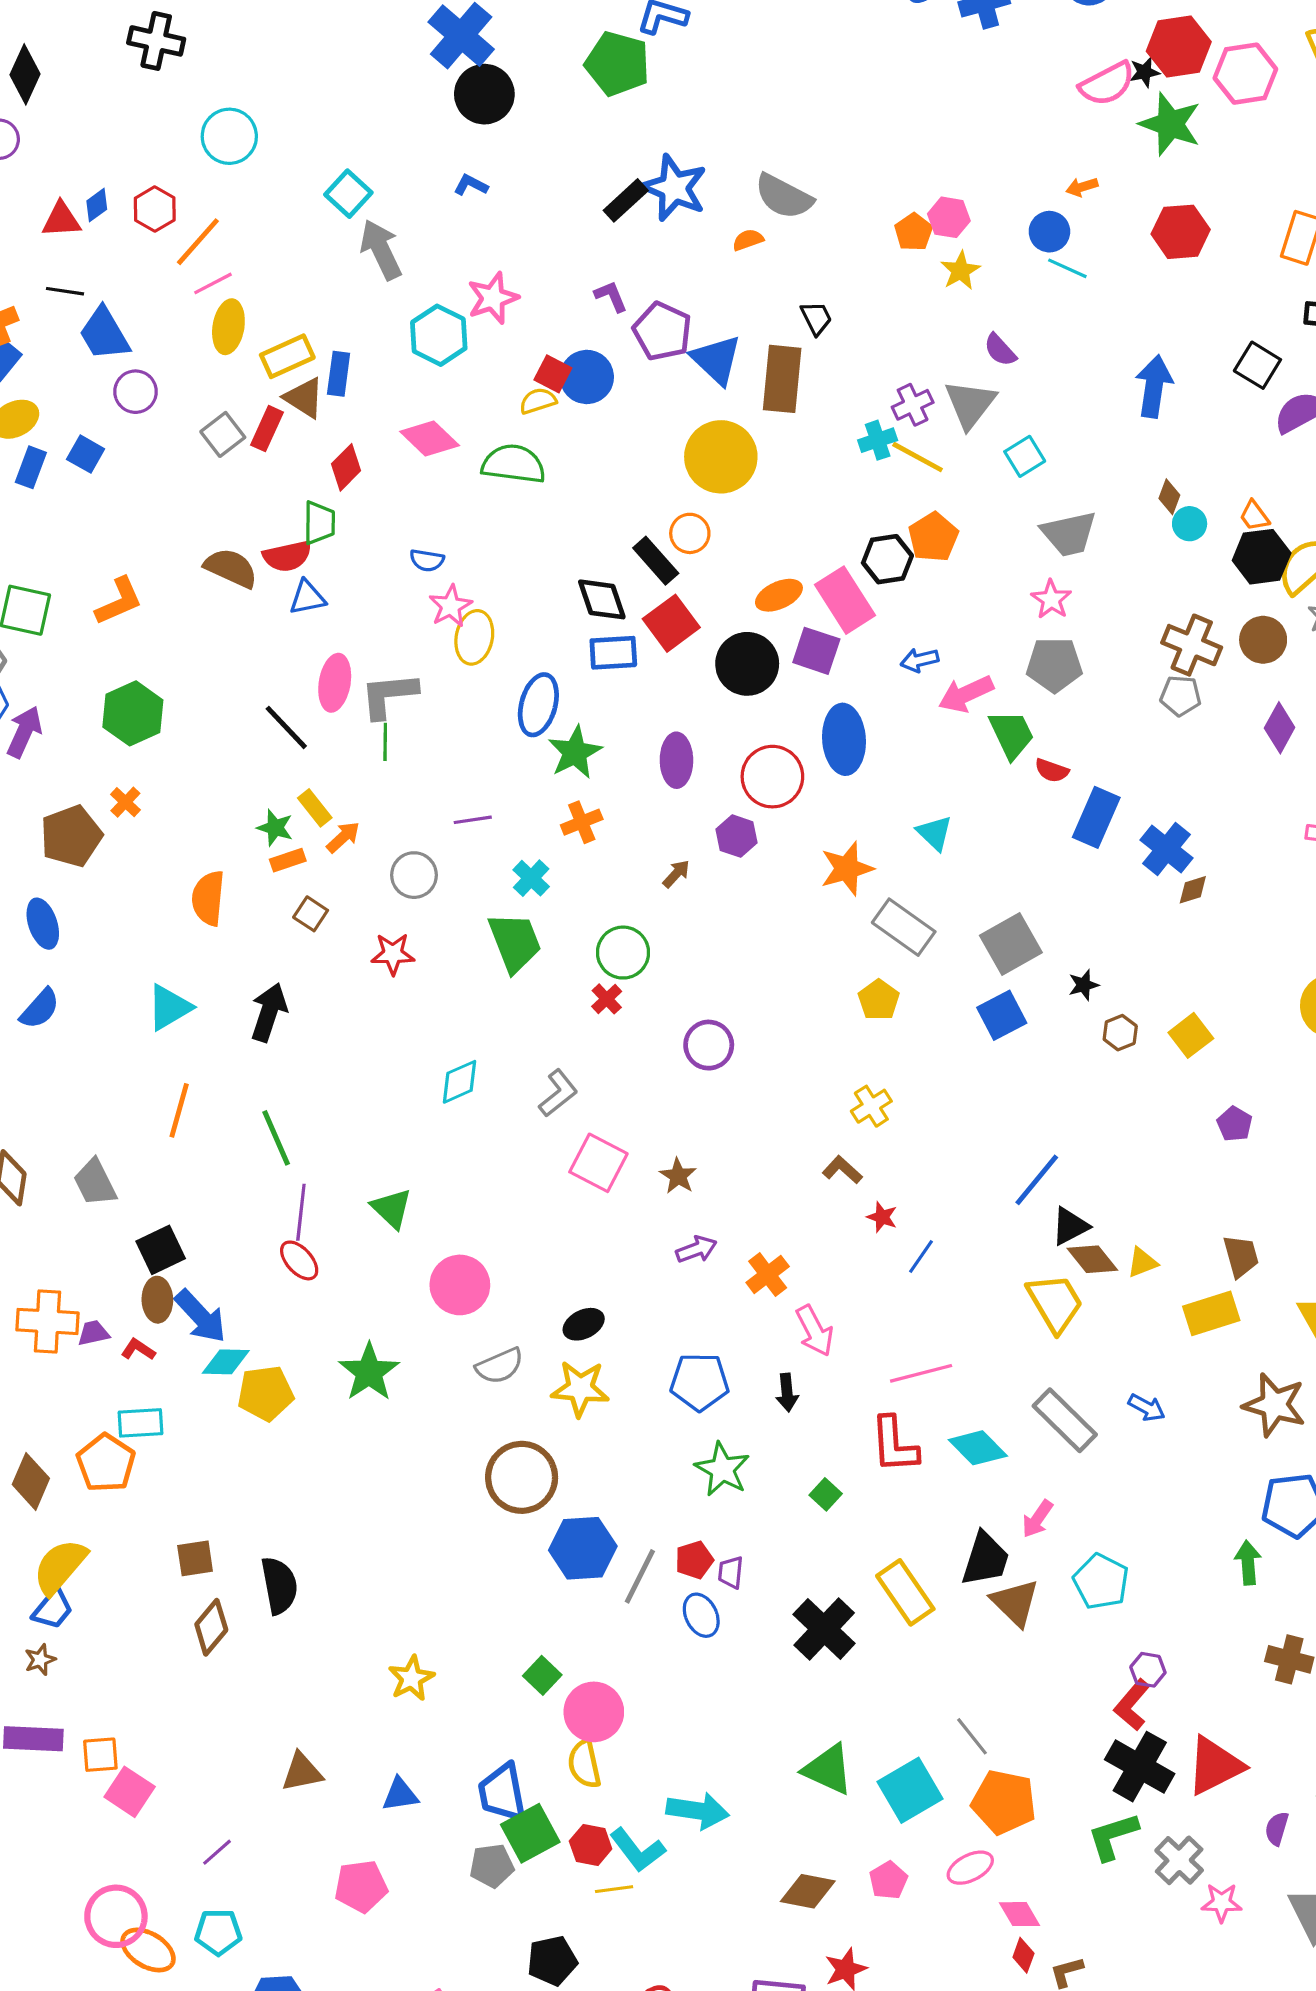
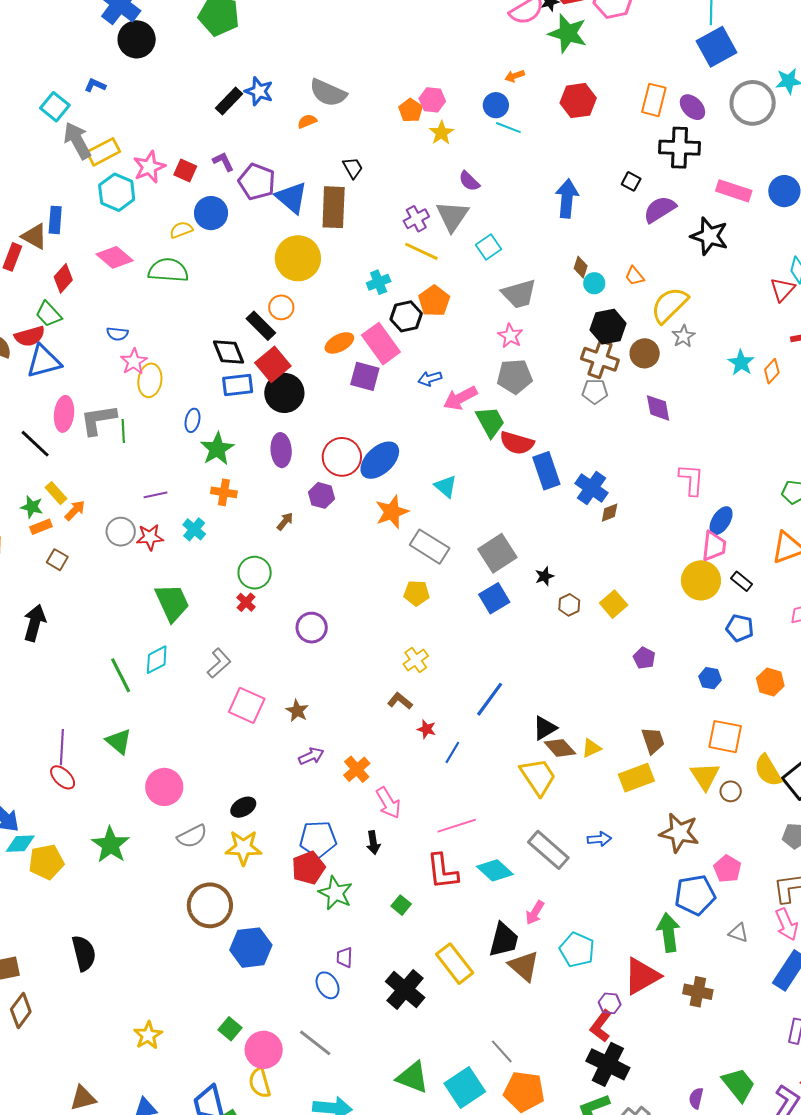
blue L-shape: (471, 185) -> (95, 85), moved
blue star: (674, 188) -> (259, 91), size x0.7
yellow rectangle: (287, 356) -> (103, 152), moved
black square: (1257, 365) -> (631, 181), size x0.7
red square: (553, 374) -> (185, 170), moved
cyan cross: (878, 440) -> (379, 282), moved
green trapezoid: (319, 523) -> (49, 314), turned 140
black hexagon: (1262, 557) -> (608, 327), moved
blue triangle: (307, 597) -> (44, 361), size x1.5
black circle: (747, 664) -> (284, 393), moved
blue ellipse: (538, 705) -> (192, 420), size x0.6
purple diamond: (1280, 728) -> (658, 408), turned -36
blue ellipse: (844, 739) -> (380, 460), moved, turned 54
green line: (385, 742) -> (123, 431), moved
red semicircle: (1052, 770) -> (517, 443), size x1.6
blue rectangle: (1096, 817) -> (546, 471), turned -39
orange cross: (582, 822) -> (224, 492), turned 35
green trapezoid: (515, 942) -> (172, 603), moved
red star: (393, 954) -> (150, 537), moved
yellow pentagon: (879, 1000) -> (417, 593), turned -30
green line: (276, 1138) -> (121, 675), moved
blue line: (1037, 1180) -> (490, 699), moved
blue arrow: (1147, 1408) -> (599, 839), turned -30
red pentagon: (694, 1560) -> (308, 868), moved, size x1.4
green arrow: (1248, 1563) -> (668, 933), size x1.4
gray line: (640, 1576) -> (315, 1043), moved, turned -75
black semicircle: (279, 1585) -> (84, 953), moved
red triangle: (1215, 1766) -> (642, 976), moved

